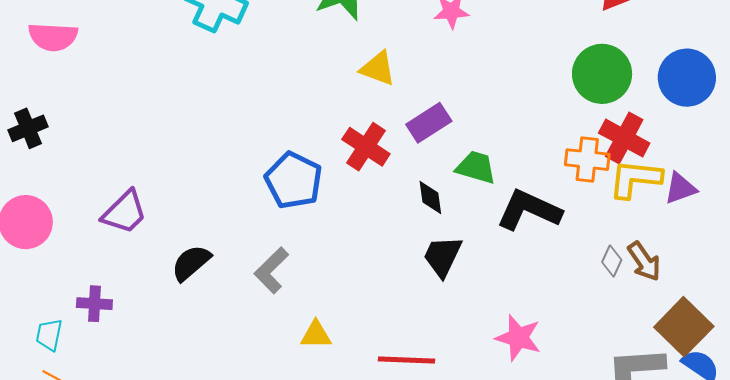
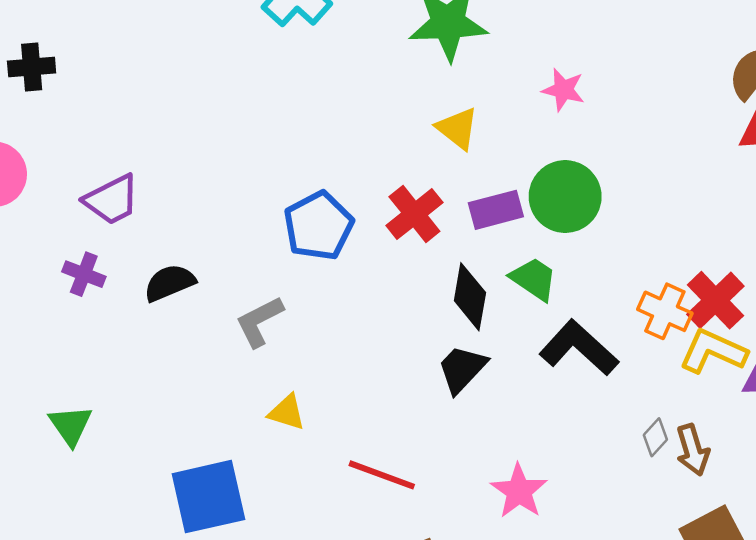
green circle: (602, 74) -> (565, 197), moved
black diamond: (430, 198) -> (470, 297), size x1.5
purple cross: (94, 304) -> (84, 274), moved

